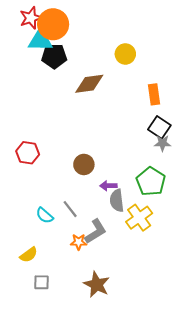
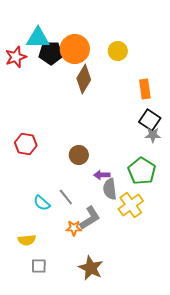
red star: (31, 18) -> (16, 57), moved
orange circle: (53, 24) -> (75, 49), moved
brown diamond: (89, 84) -> (84, 79), turned -52
yellow semicircle: (29, 255) -> (27, 240), turned 30

